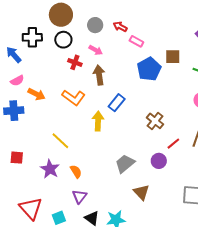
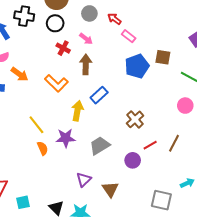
gray trapezoid: (125, 164) -> (100, 146), moved
purple star: (50, 169) -> (66, 138), moved, turned 30
orange semicircle: (76, 171) -> (43, 148), moved
purple triangle: (79, 196) -> (84, 180), moved

